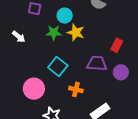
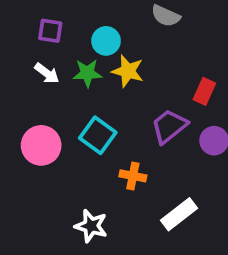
white arrow: (19, 37) -> (47, 73), moved
purple trapezoid: (97, 63) -> (169, 126), turned -40
pink circle: (34, 89) -> (41, 145), moved

